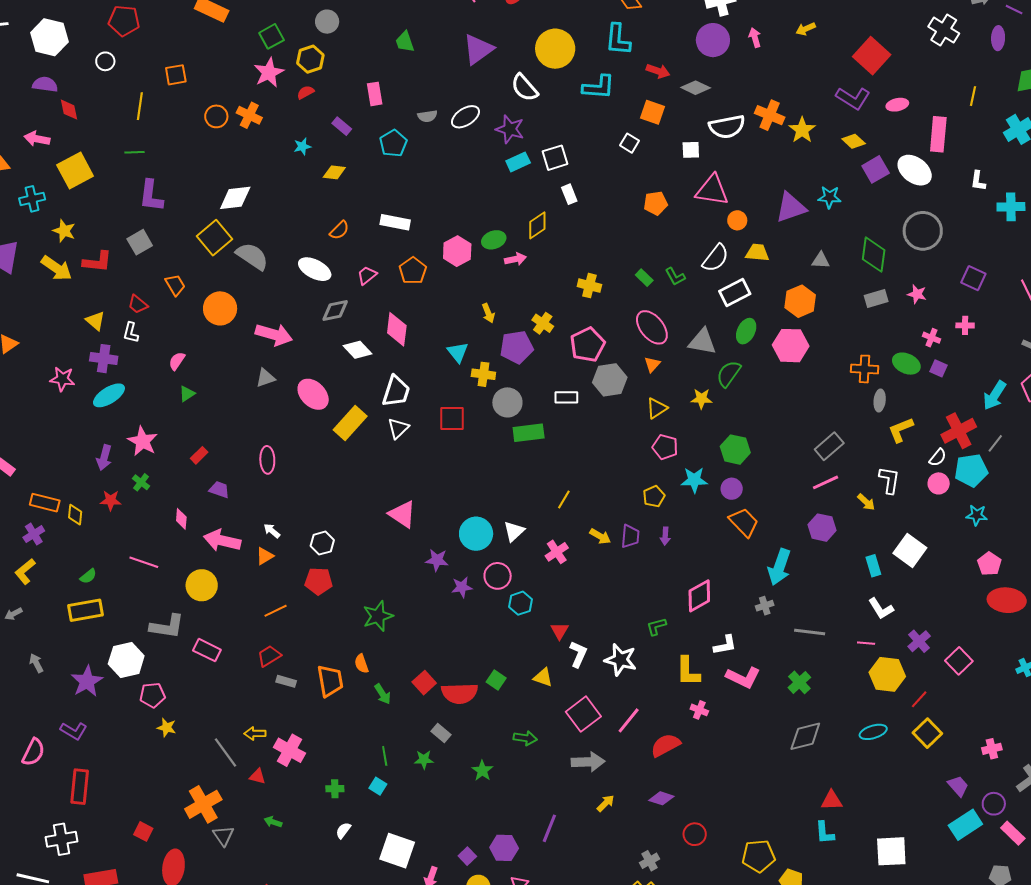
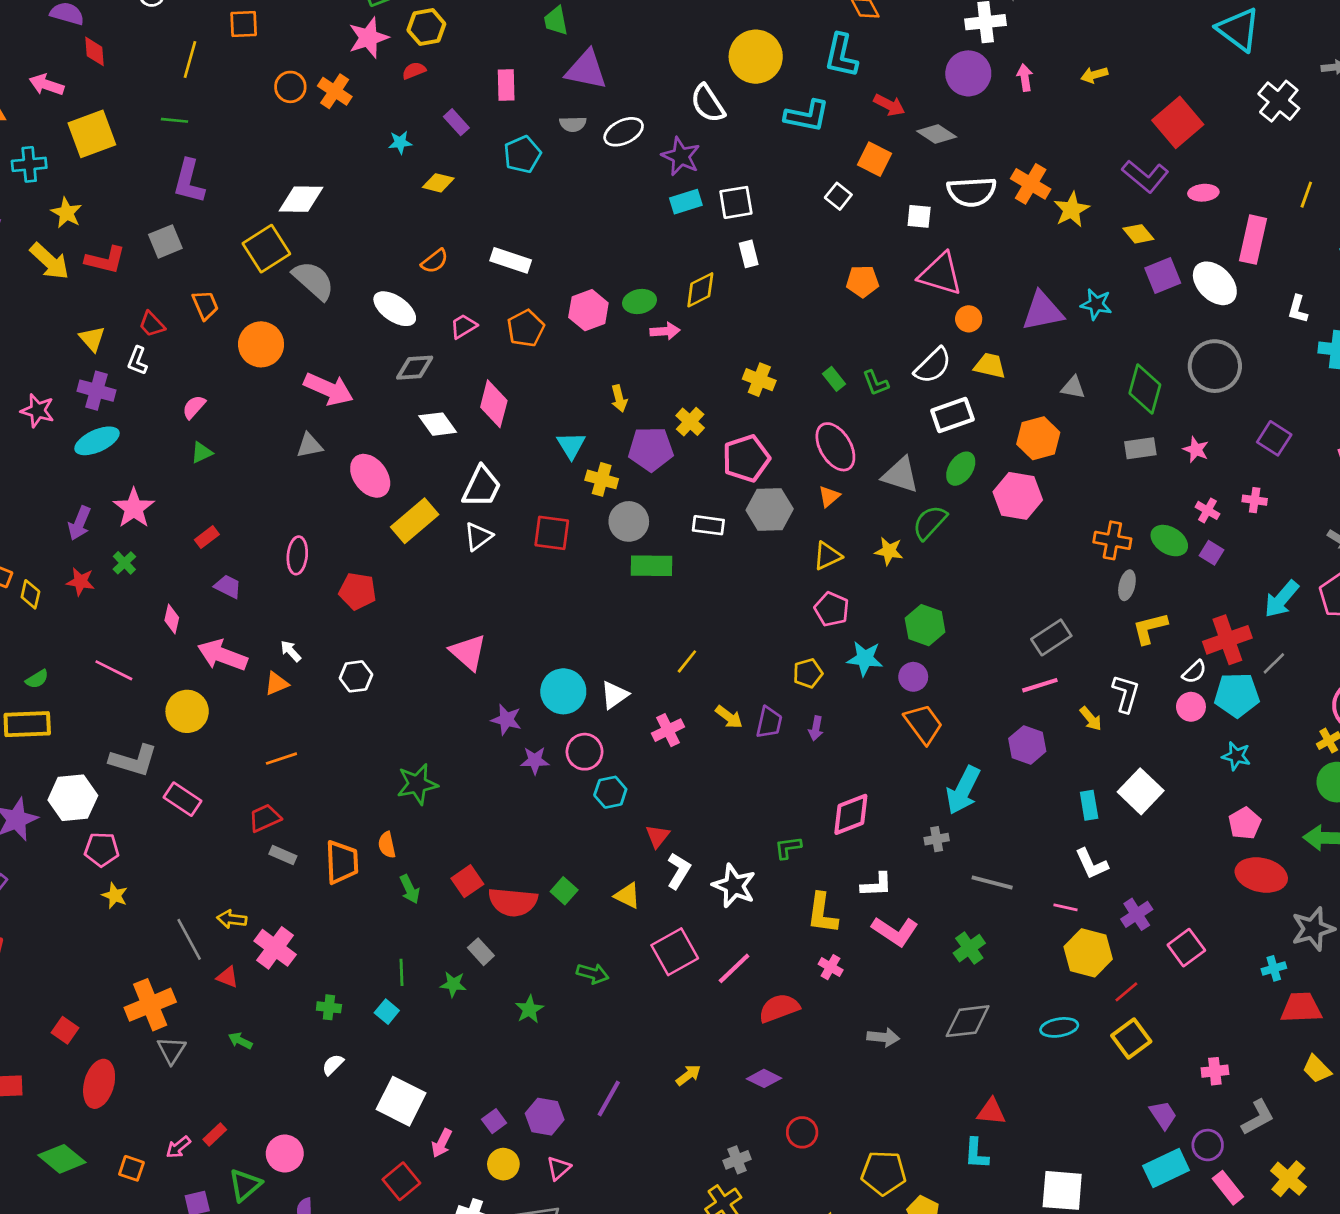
purple triangle: (478, 49) -> (586, 70), moved, turned 40
red pentagon: (319, 581) -> (358, 591), moved
gray arrow: (588, 762) -> (883, 1037), moved, size x0.7

